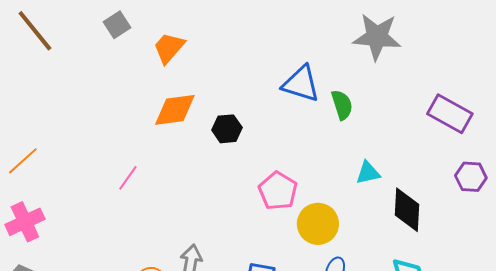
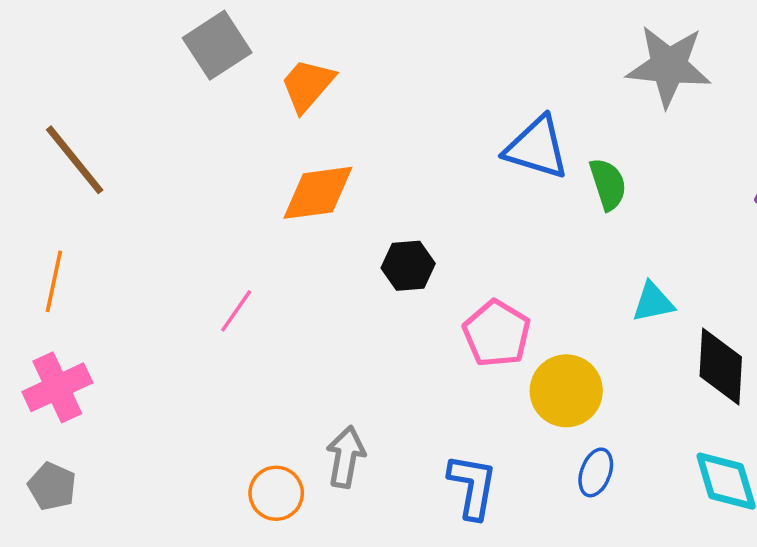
gray square: (117, 25) -> (217, 45), size x1.4
brown line: (35, 31) -> (75, 160), moved
black hexagon: (227, 129) -> (408, 266), moved
orange line: (23, 161) -> (54, 281), turned -36

